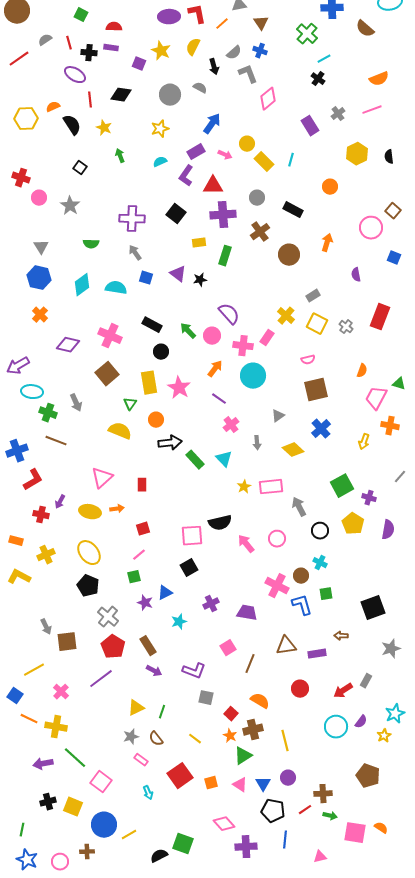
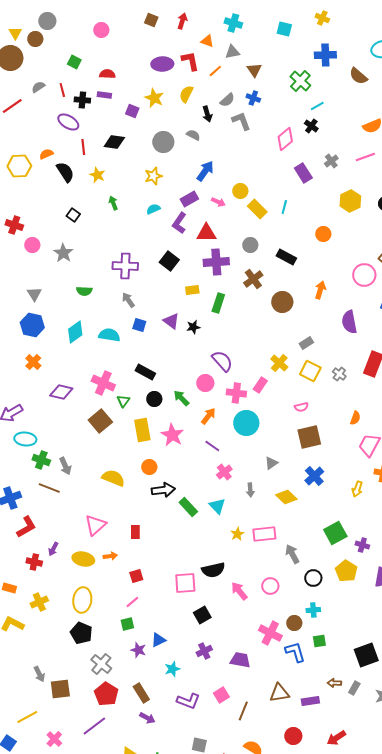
pink diamond: (268, 99) -> (285, 139), moved
purple semicircle: (356, 275) -> (349, 322), size x1.6
green arrow: (188, 331) -> (181, 398), moved
gray arrow: (76, 403) -> (65, 466), moved
green triangle: (130, 404) -> (123, 401), moved
yellow ellipse: (89, 553) -> (82, 600), turned 45
cyan cross: (320, 563) -> (313, 610), turned -32
black square: (189, 568) -> (202, 615), moved
purple L-shape: (194, 671) -> (188, 701), moved
gray rectangle: (366, 681) -> (354, 688), moved

